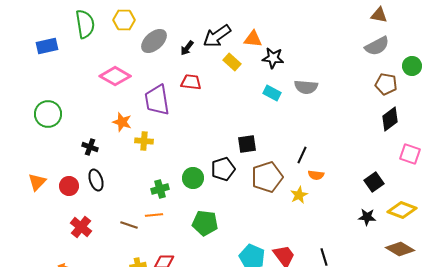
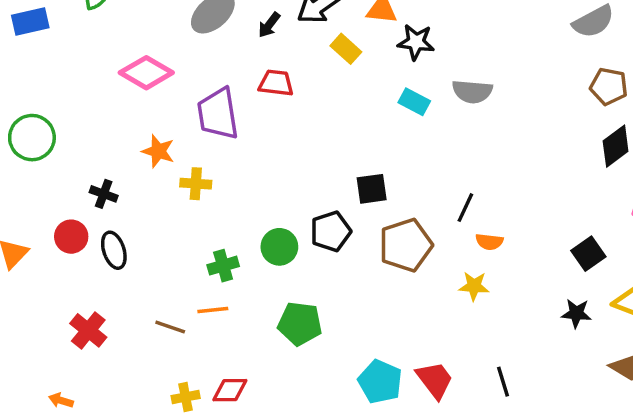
red circle: (69, 186) -> (71, 237), moved
yellow star: (299, 195) -> (474, 286), moved, turned 30

